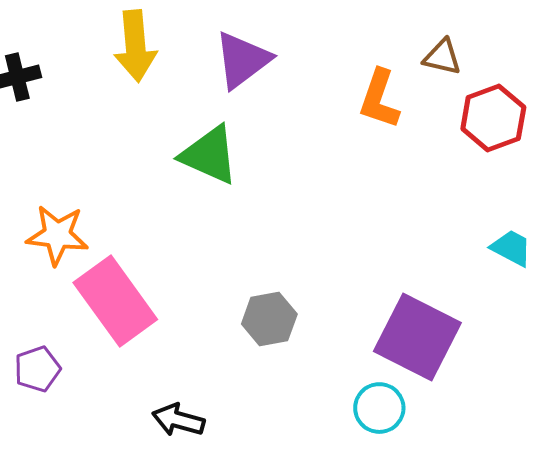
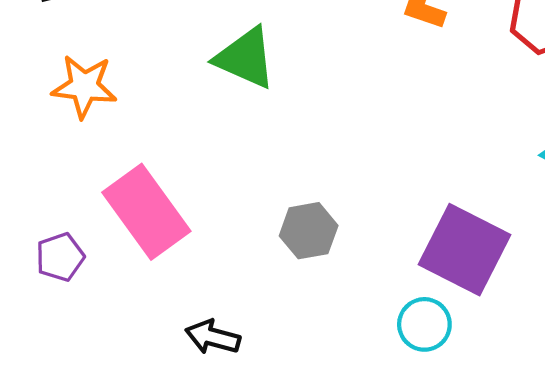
orange star: (57, 235) -> (84, 86), moved
purple pentagon: (37, 369) -> (60, 257), moved

